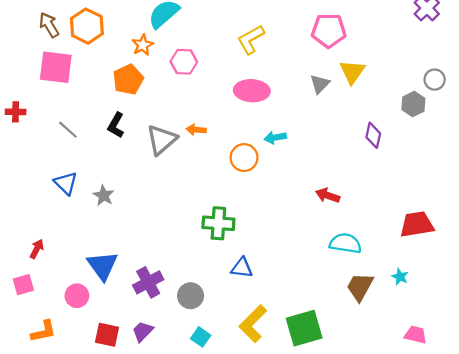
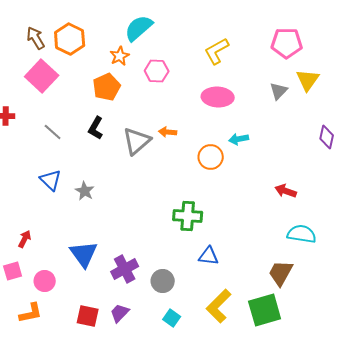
pink square: (56, 67) -> (42, 76), turned 36
brown trapezoid: (360, 287) -> (281, 273), moved
pink circle: (77, 296) -> (45, 281), moved

